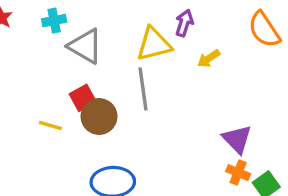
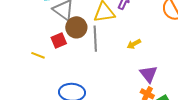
yellow arrow: (209, 59) -> (134, 44), moved
brown circle: (99, 117) -> (76, 27), moved

